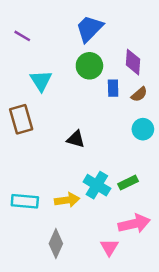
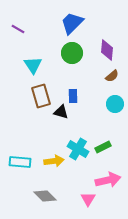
blue rectangle: (113, 88) -> (73, 96), moved
brown rectangle: (21, 119) -> (41, 96), moved
gray diamond: (56, 244) -> (45, 196), turned -70

